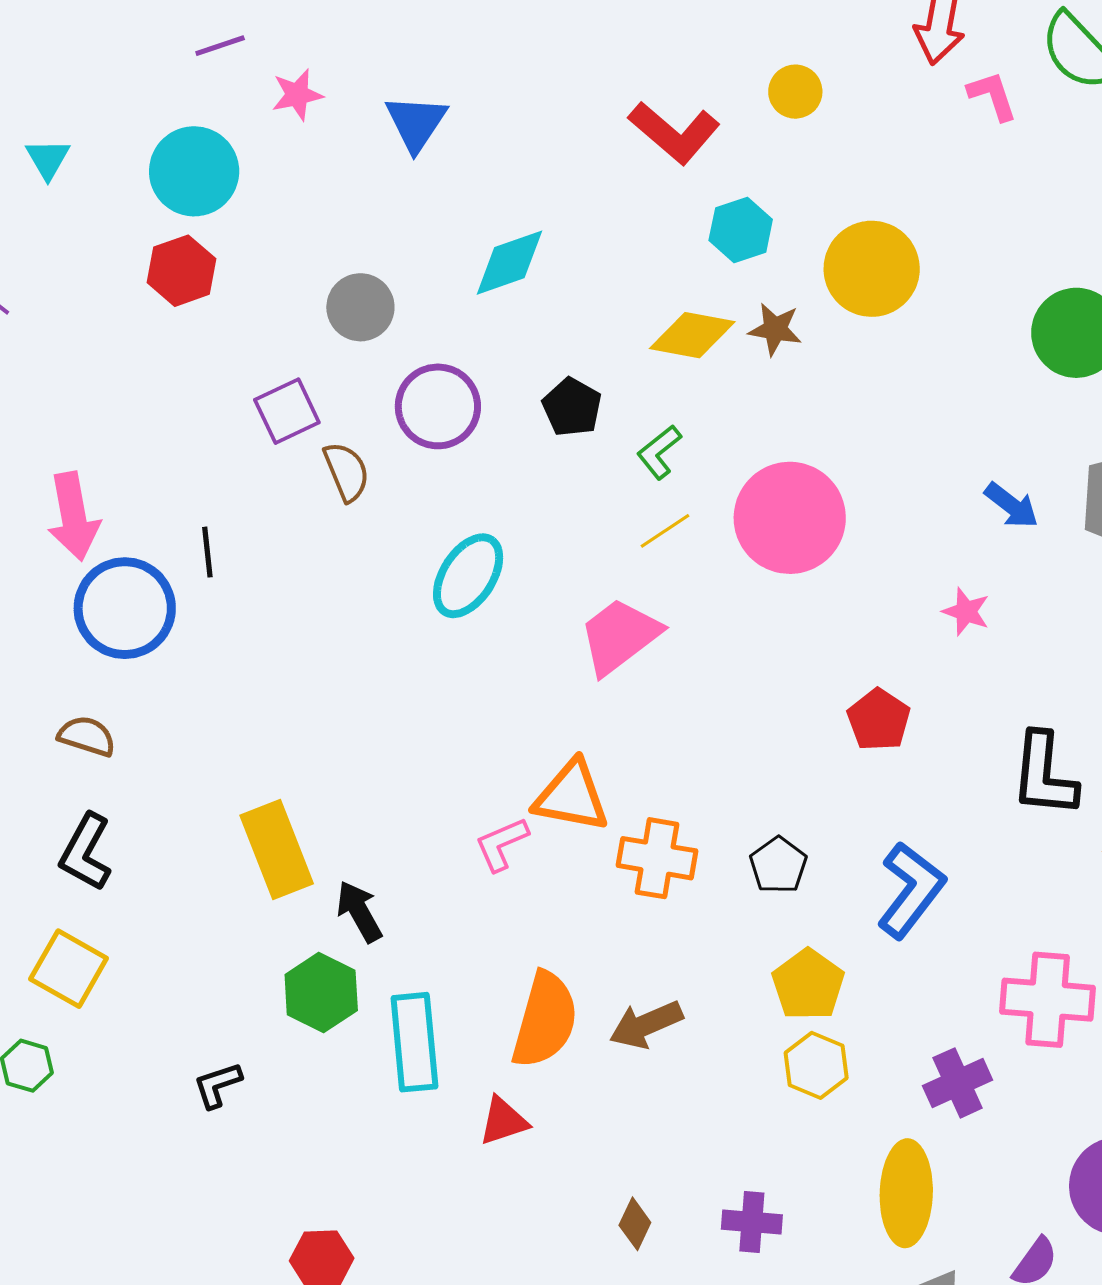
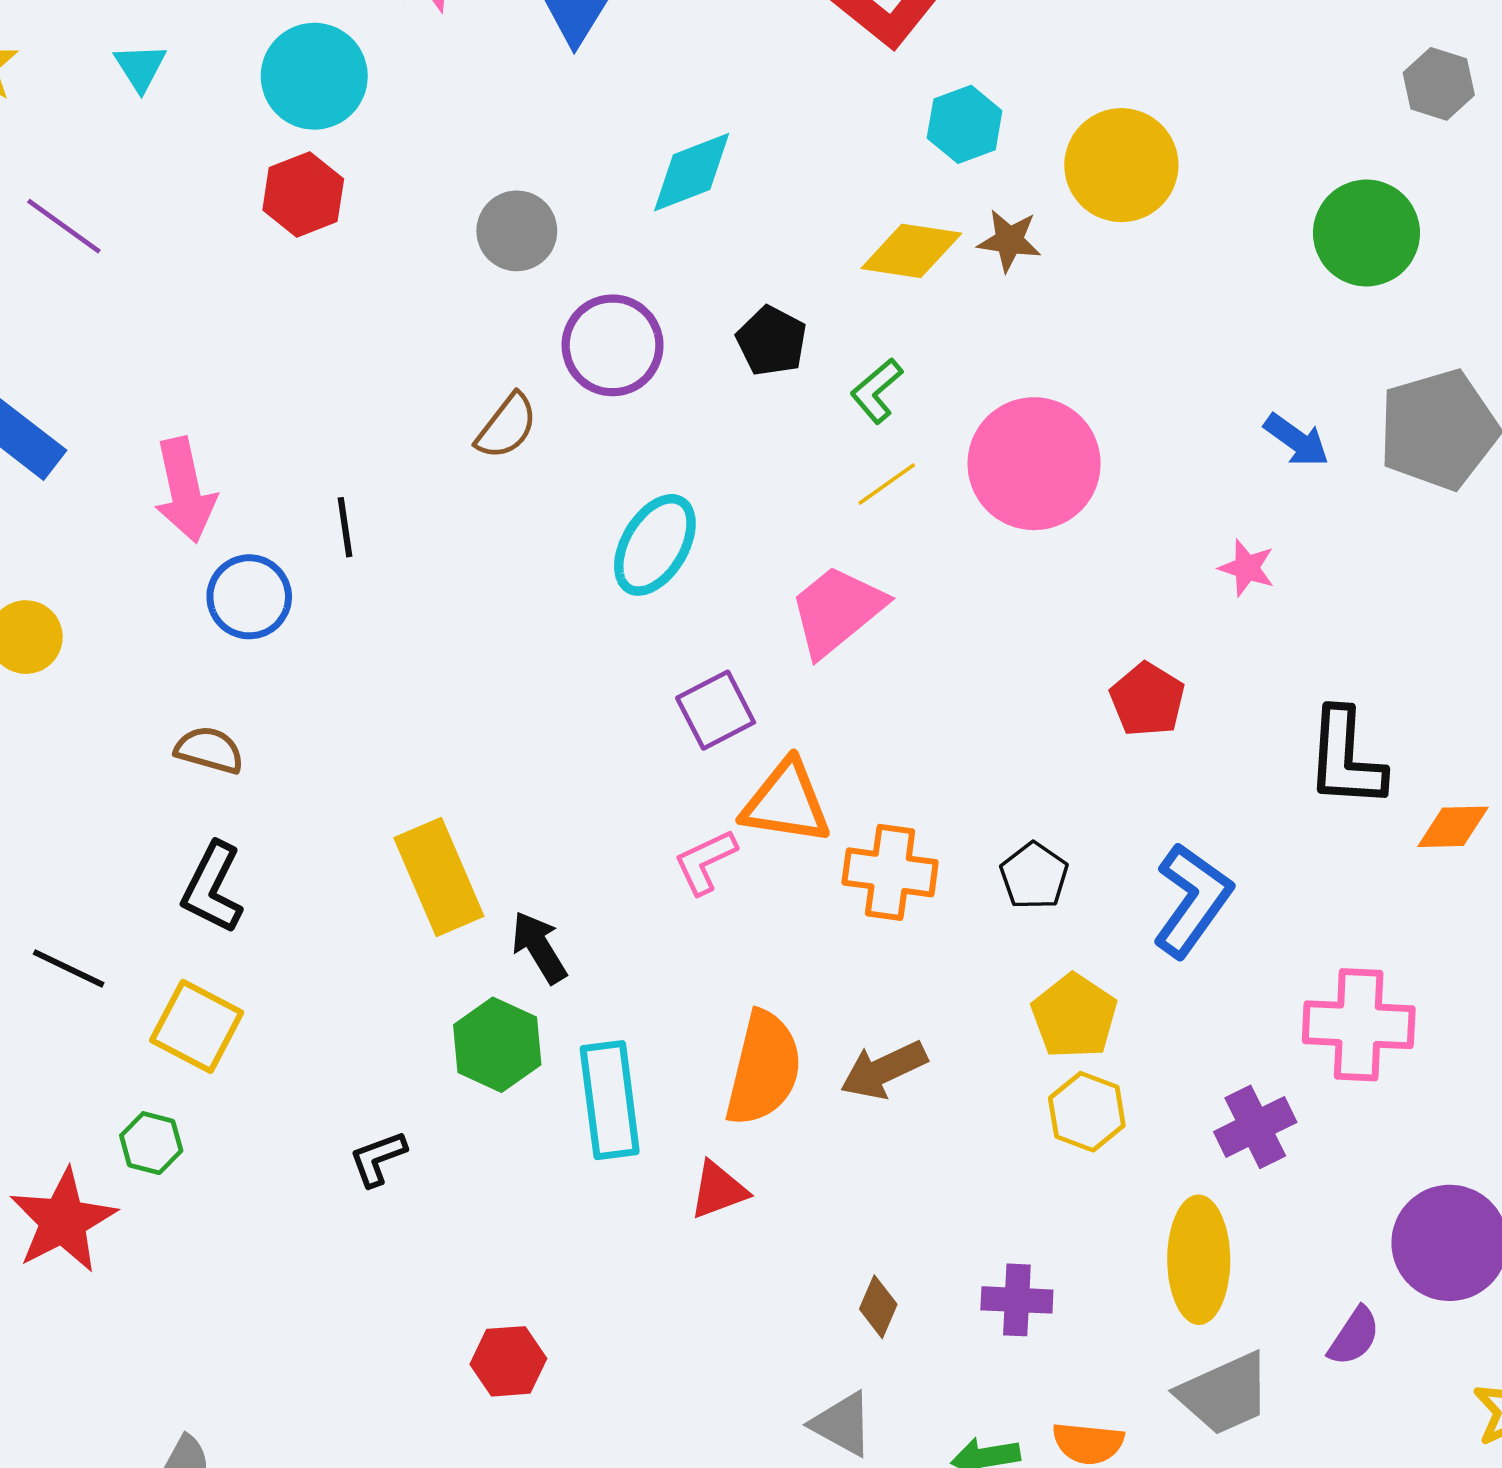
purple square: (287, 411) -> (716, 710), moved
brown semicircle: (346, 472) -> (507, 426), turned 62
blue circle: (125, 608) -> (249, 597), size x0.7

